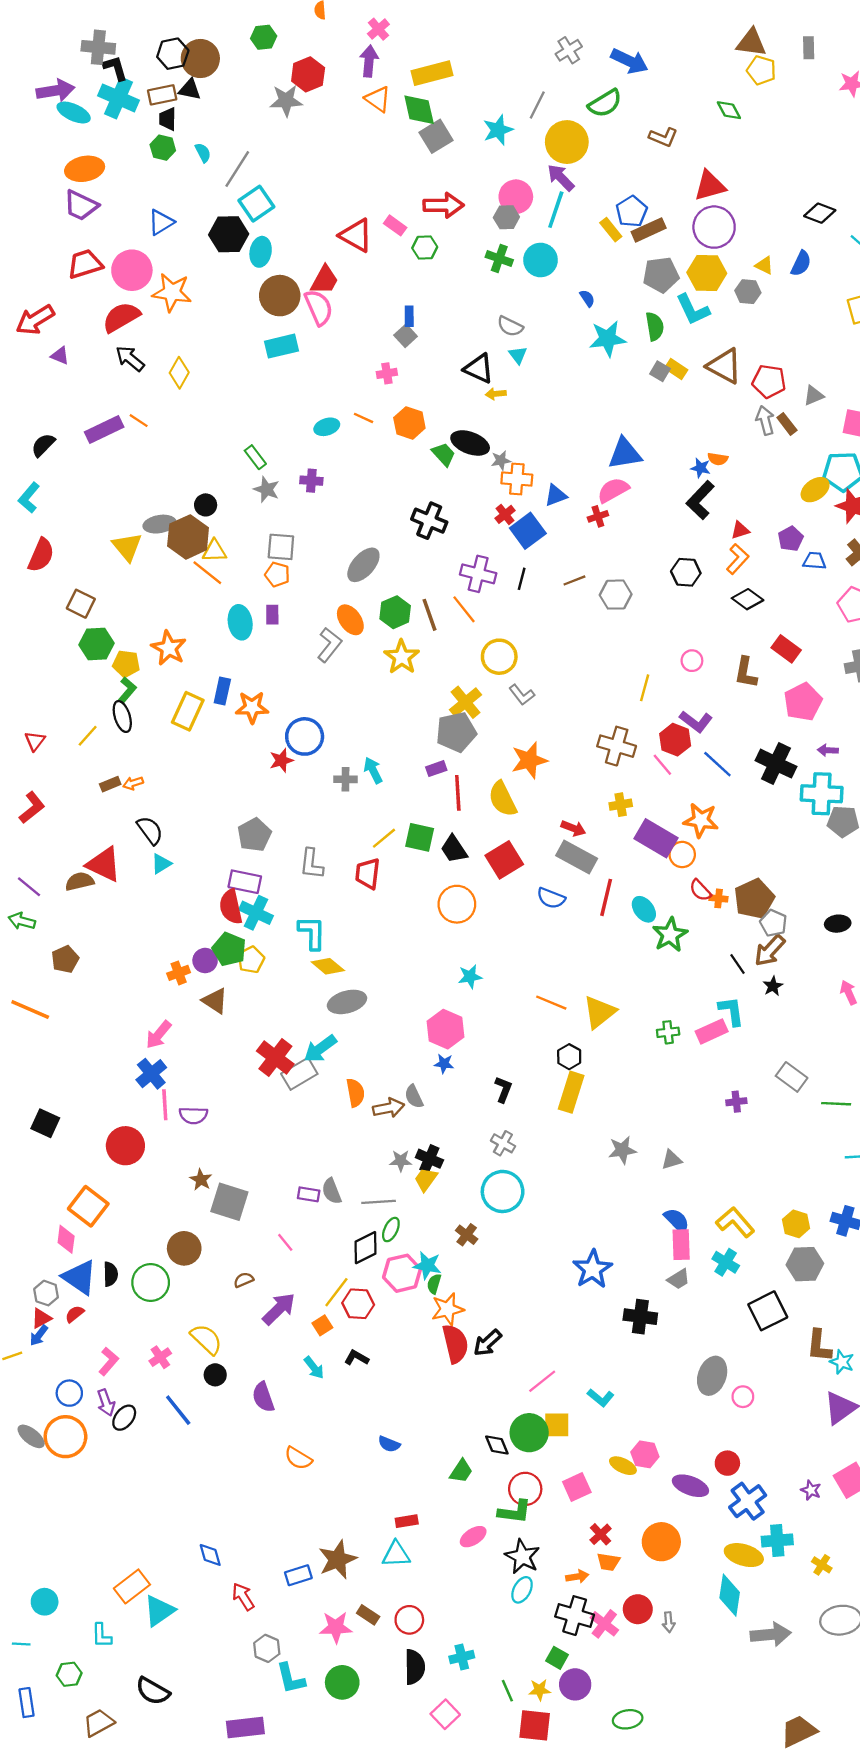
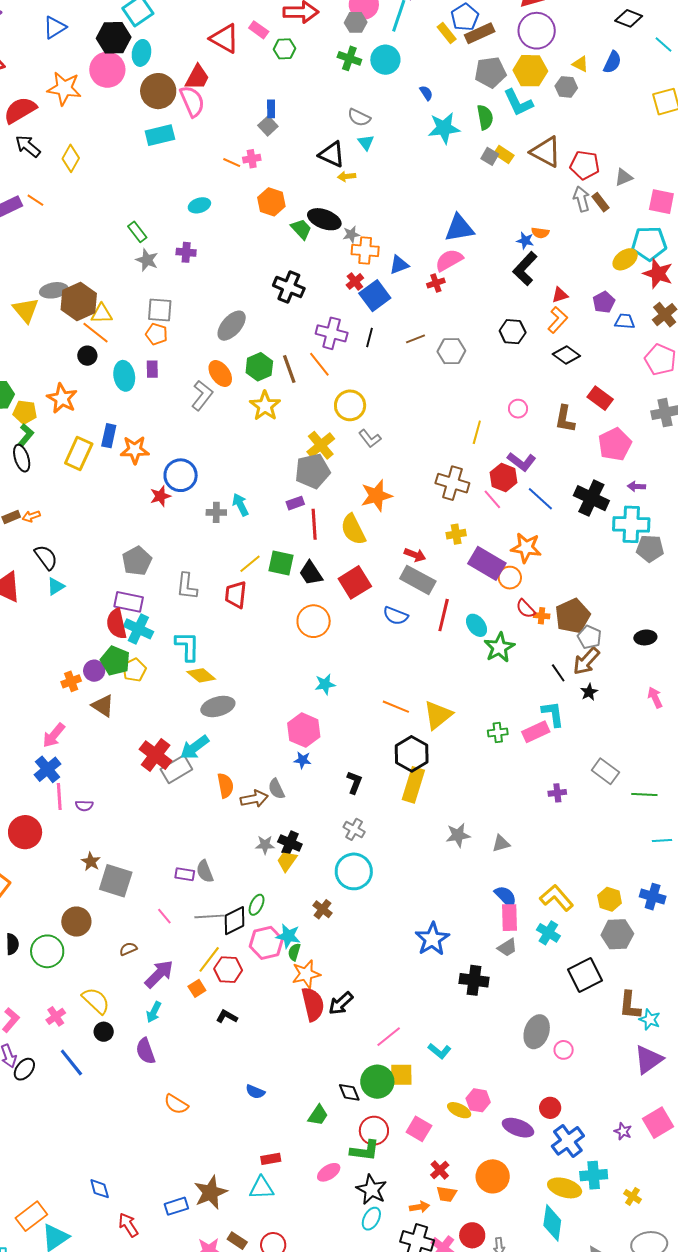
pink circle: (132, 270) -> (107, 70), moved
orange line: (364, 418) -> (232, 163), moved
black circle: (206, 505) -> (87, 356), moved
black hexagon: (569, 1057) -> (412, 754), size x1.6
purple semicircle: (193, 1115) -> (84, 806), size x0.7
gray line: (379, 1202) -> (209, 916), moved
cyan arrow: (314, 1368) -> (154, 1012), moved, turned 65
pink square: (577, 1487) -> (419, 1129), turned -35

